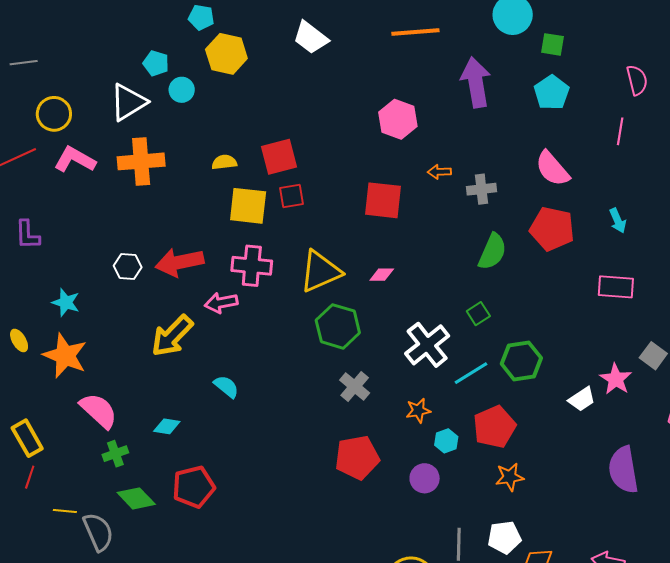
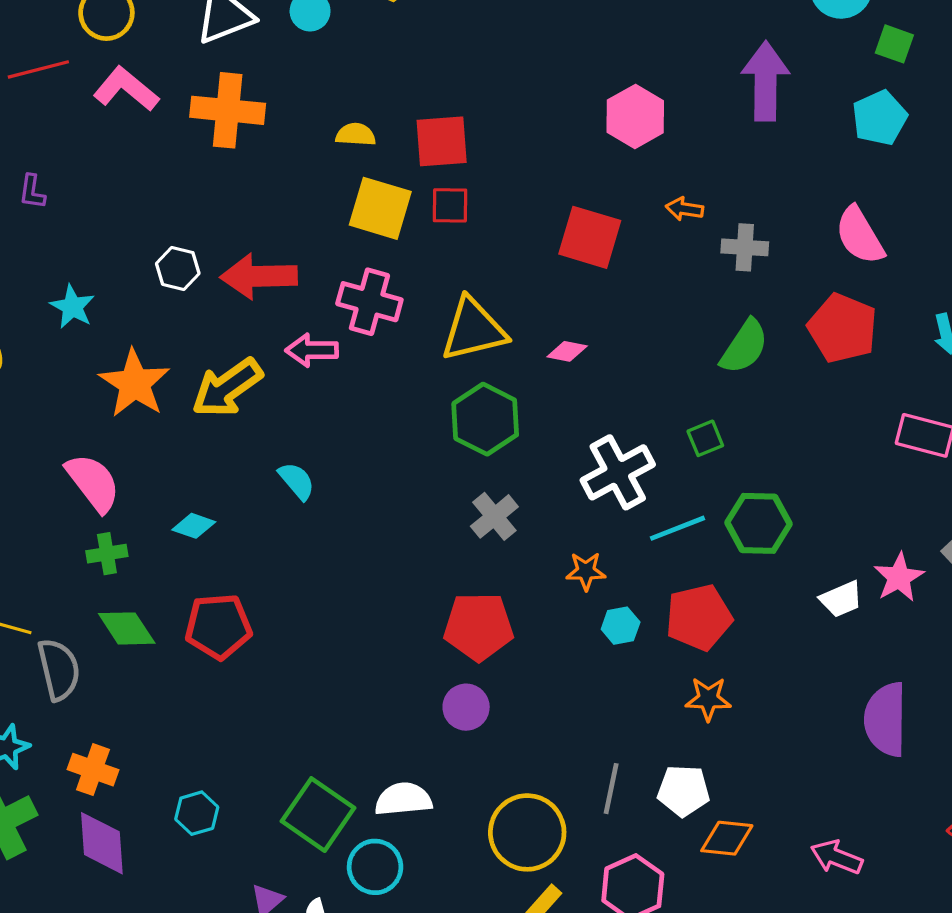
purple L-shape: (27, 235) -> (32, 192), size x0.7
orange star: (65, 356) -> (135, 383), moved
purple circle: (425, 478) -> (466, 707), moved

